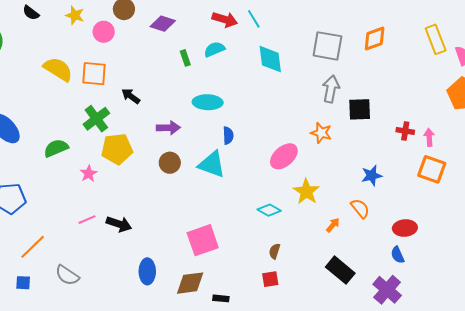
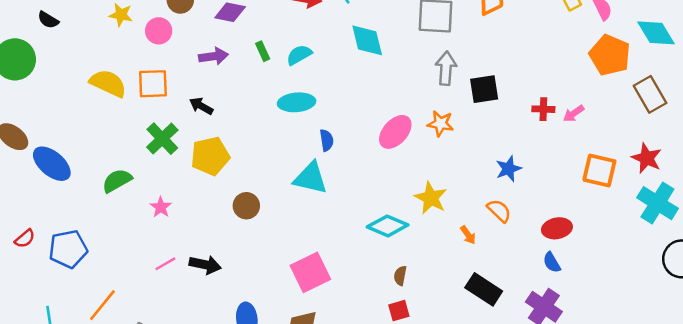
black semicircle: (31, 13) -> (48, 20), moved
cyan semicircle: (214, 49) -> (299, 55), moved
purple arrow: (168, 128) -> (213, 56), moved
pink arrow: (429, 137) -> (574, 113), turned -114
yellow pentagon: (117, 149) -> (210, 156), moved
pink ellipse: (284, 156) -> (395, 132), moved
brown circle: (170, 163) -> (246, 206), moved
orange square: (432, 169) -> (599, 170), moved
cyan diamond: (269, 210) -> (388, 226), size x1.4
orange arrow: (333, 225) -> (468, 235), turned 112

